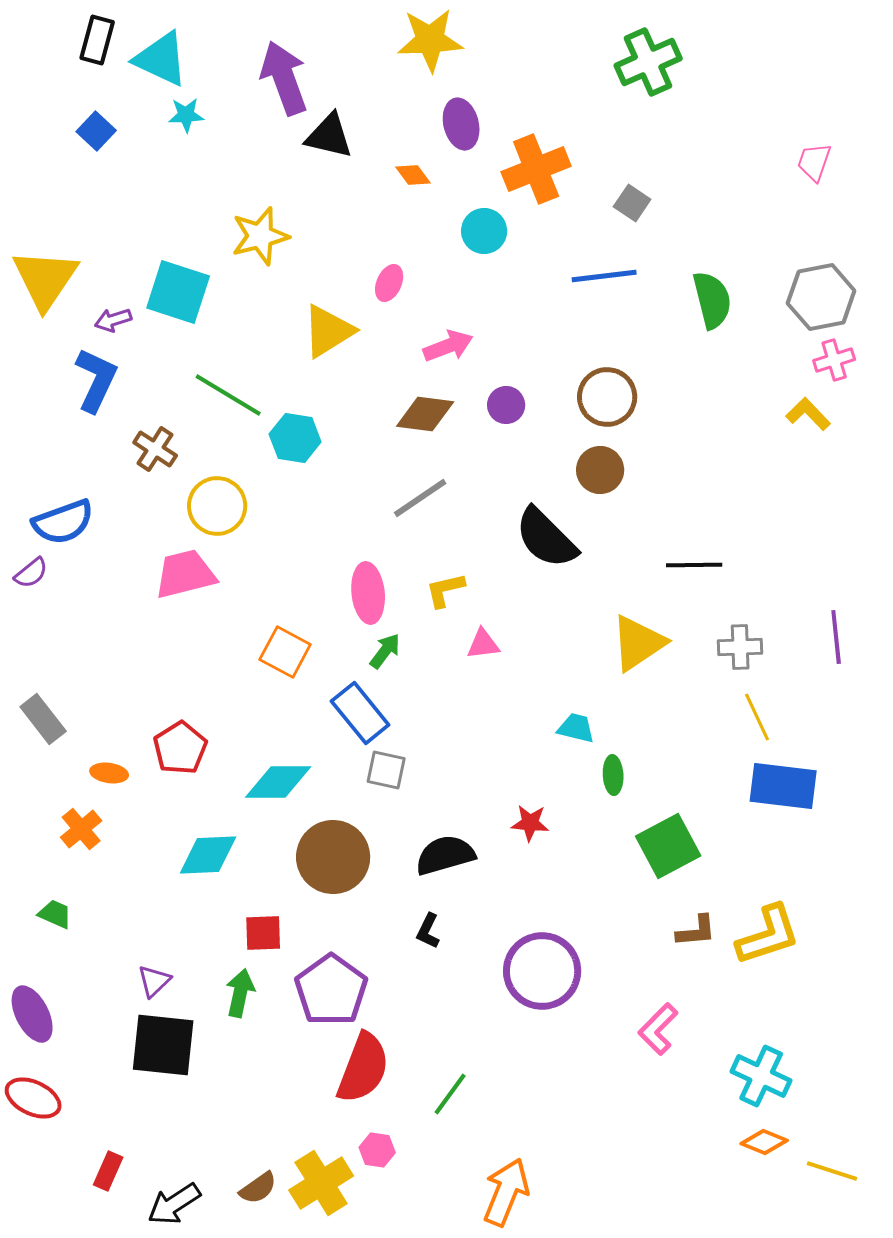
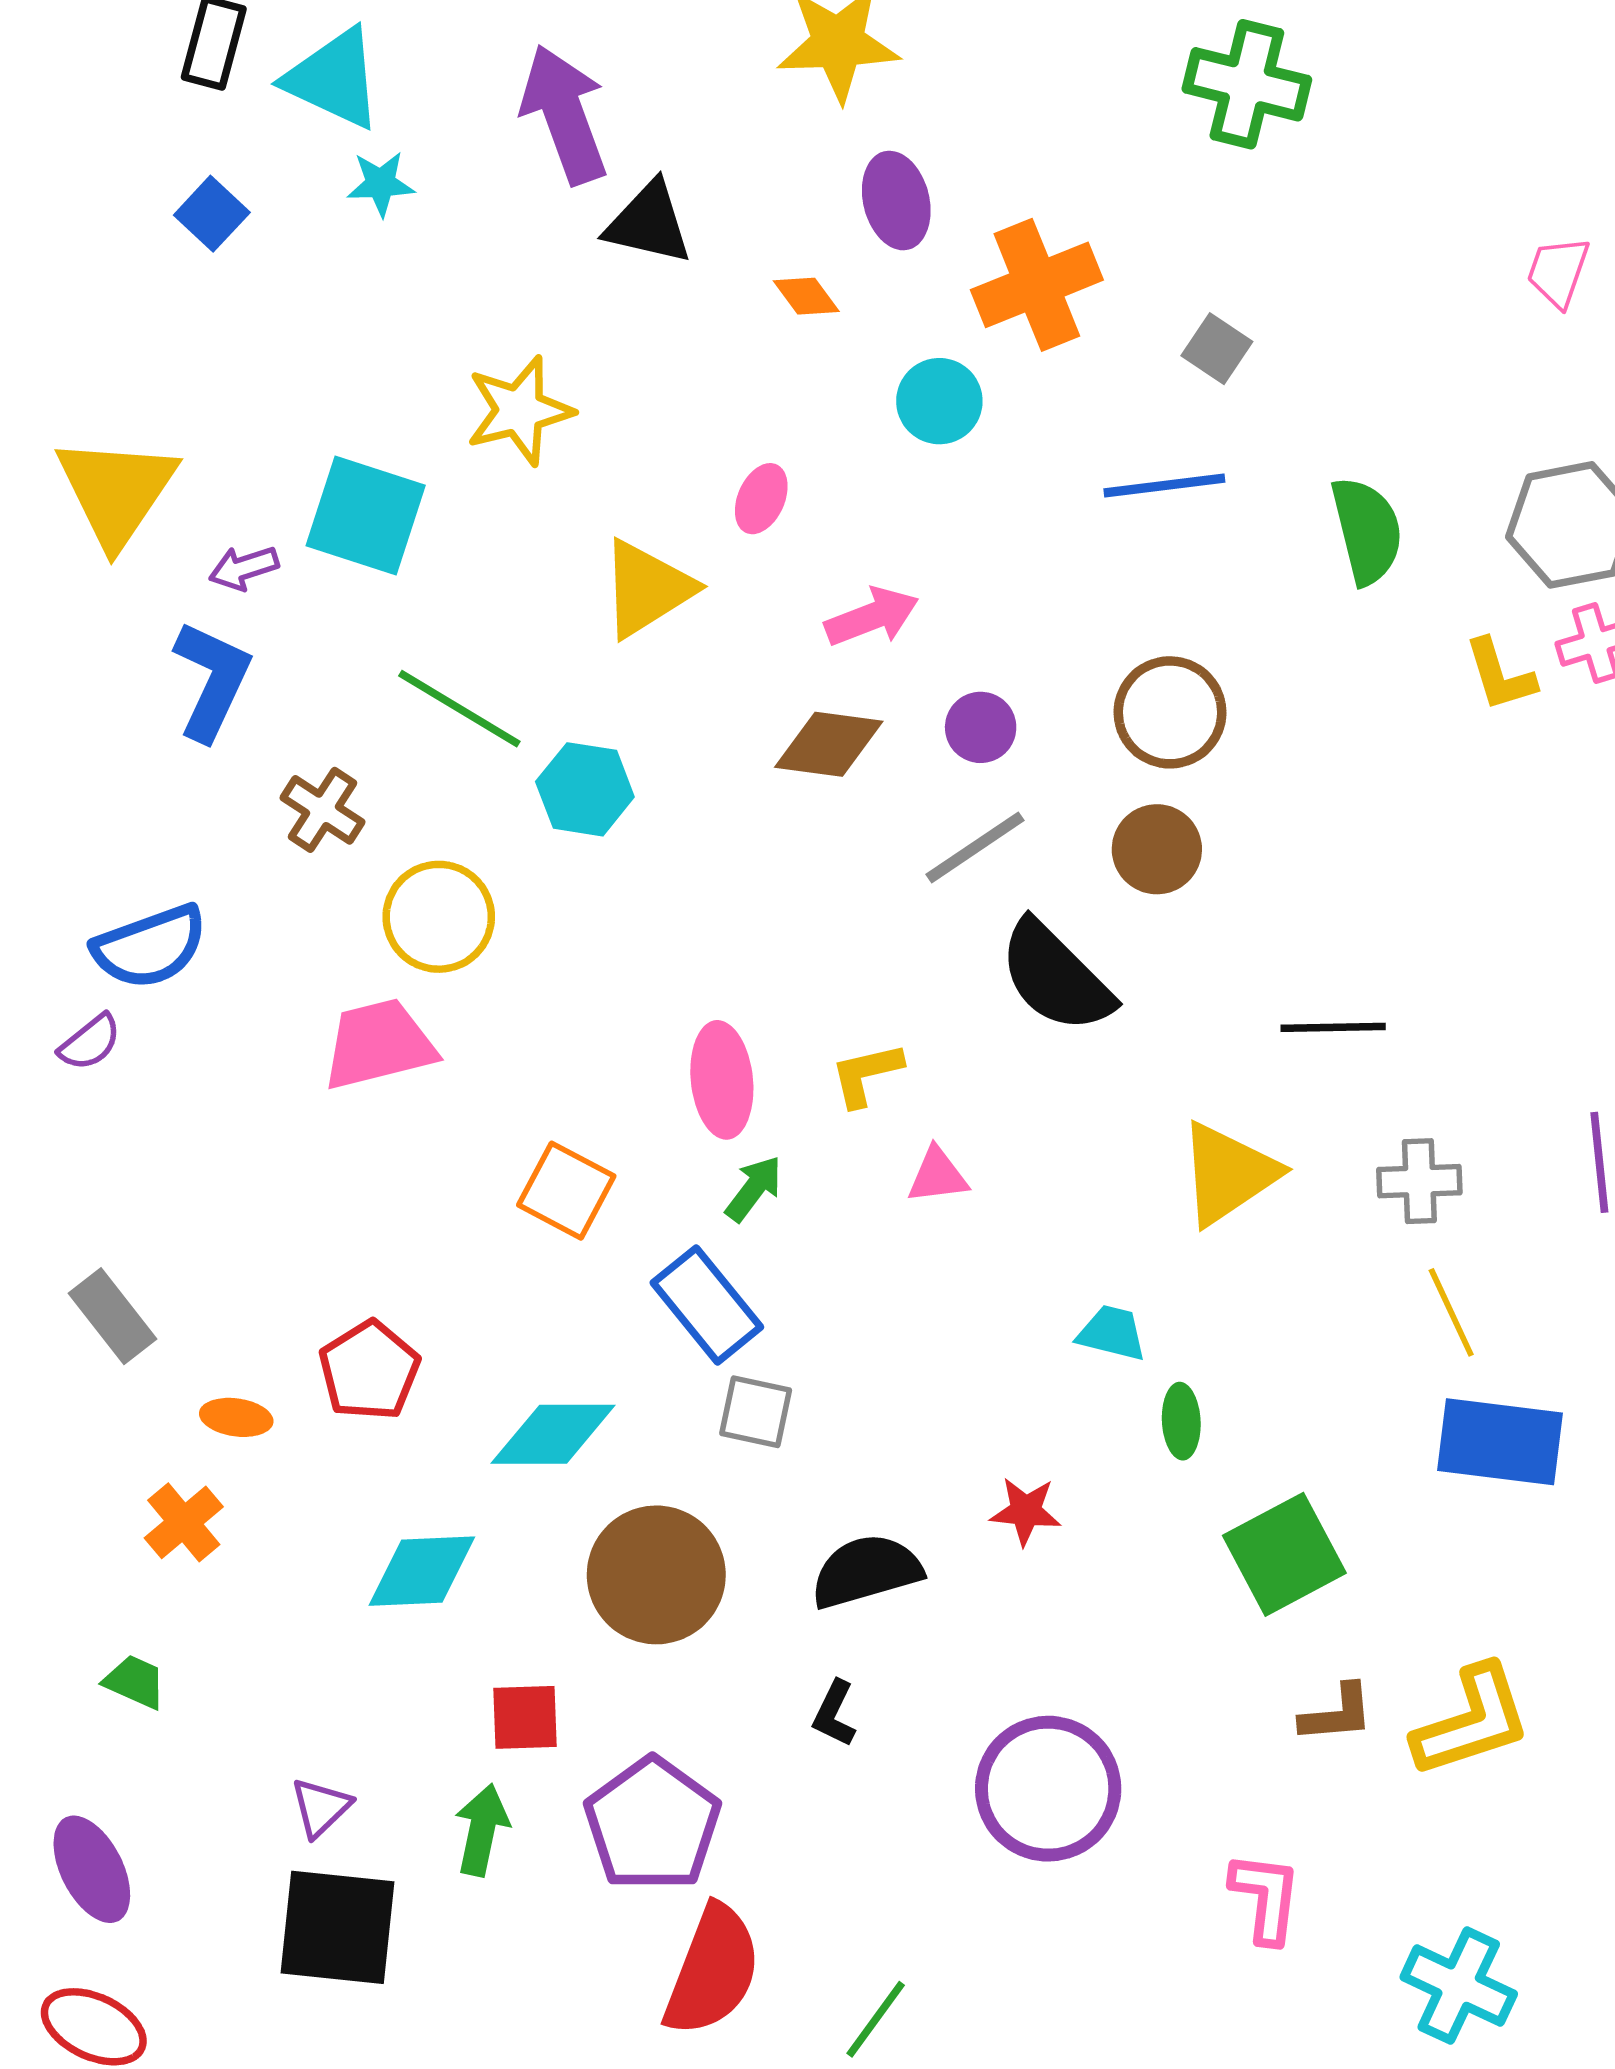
green cross: (648, 62) -> (1247, 84), turned 38
yellow L-shape: (808, 414) -> (1500, 675), moved, turned -153
gray line: (420, 498) -> (975, 847), moved
pink L-shape: (658, 1029) -> (1266, 1897), turned 142

